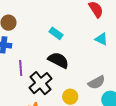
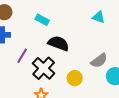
cyan rectangle: (56, 33) -> (42, 20), moved
purple line: (21, 68) -> (22, 56), turned 42

